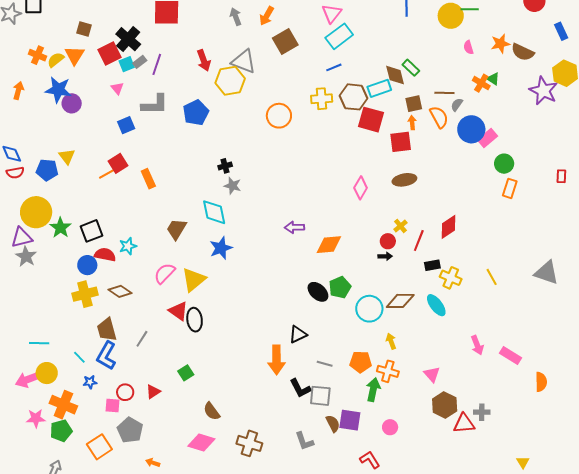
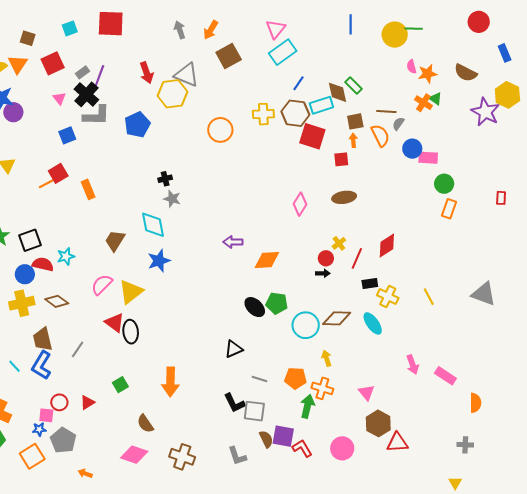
black cross: (128, 39) -> (86, 94), moved
orange star: (500, 44) -> (428, 74), moved
cyan square: (127, 64) -> (70, 28), moved
blue line: (334, 67) -> (298, 83), moved, turned -35
blue circle: (471, 129) -> (412, 149), size x0.7
pink rectangle: (488, 138) -> (428, 158), turned 42
red square: (401, 142) -> (341, 159), size x0.7
green pentagon: (340, 287) -> (277, 303), turned 30
orange arrow: (276, 360) -> (170, 382), moved
blue star: (90, 382) -> (39, 429), moved
gray cross: (482, 412) -> (465, 445), moved
pink circle: (390, 427) -> (342, 448), moved, size x1.5
red L-shape: (370, 460) -> (302, 448), moved

